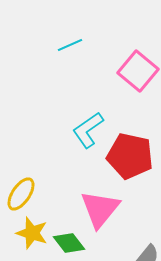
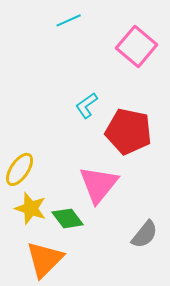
cyan L-shape: (88, 130) -> (87, 105), size x0.7

